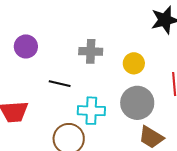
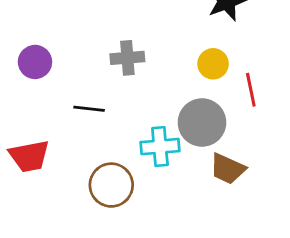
yellow circle: (134, 63) -> (213, 64), moved
cyan cross: (91, 111) -> (160, 147), moved

